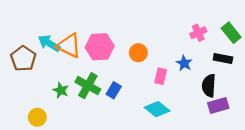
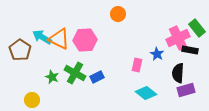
pink cross: (198, 33) -> (178, 38), moved, size x1.6
orange circle: (138, 53) -> (118, 14), moved
blue rectangle: (114, 90) -> (97, 77), turned 32
cyan diamond: (157, 109) -> (146, 93), moved

